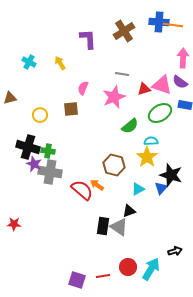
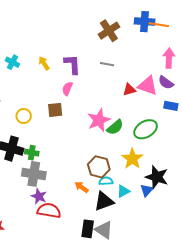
purple L-shape: (88, 39) -> (72, 64), moved
gray line: (122, 74) -> (107, 64), moved
pink star: (114, 97) -> (99, 120), moved
green ellipse: (160, 113) -> (146, 129), moved
cyan semicircle: (151, 141) -> (106, 181), moved
purple star: (34, 164) -> (39, 196), moved
red semicircle: (82, 190) -> (49, 211), moved, turned -30
black triangle: (129, 211) -> (104, 201), moved, size x1.5

